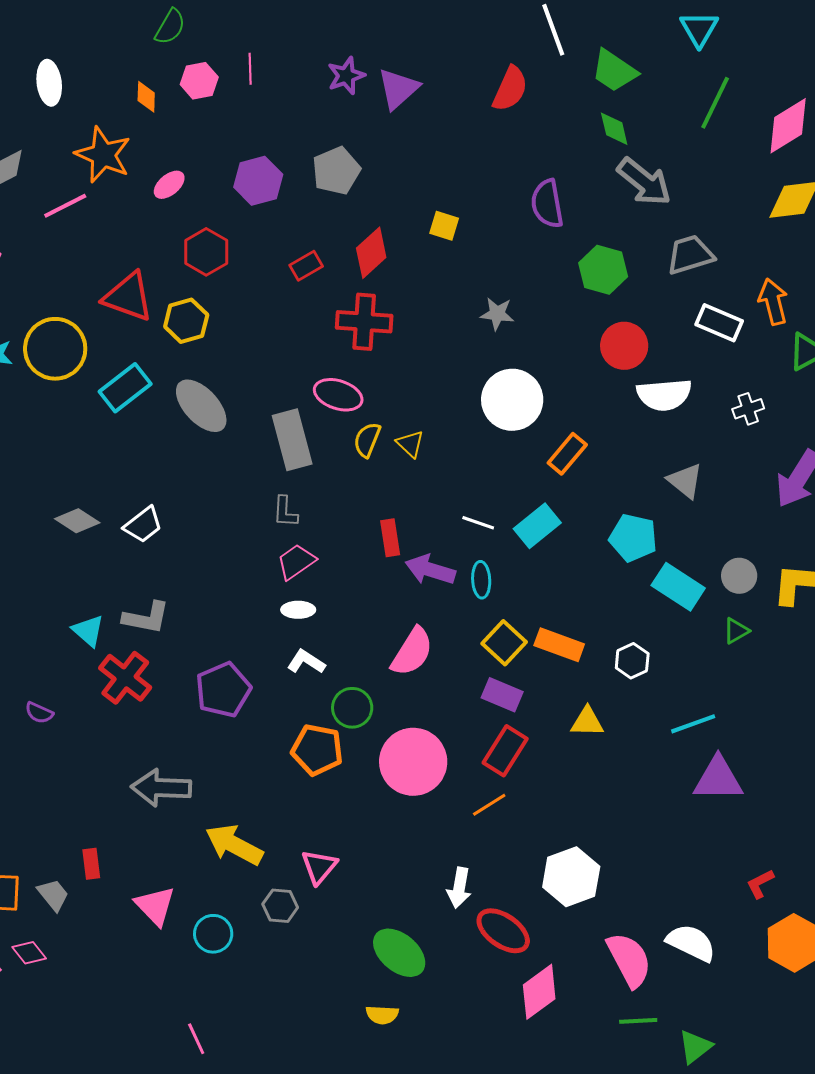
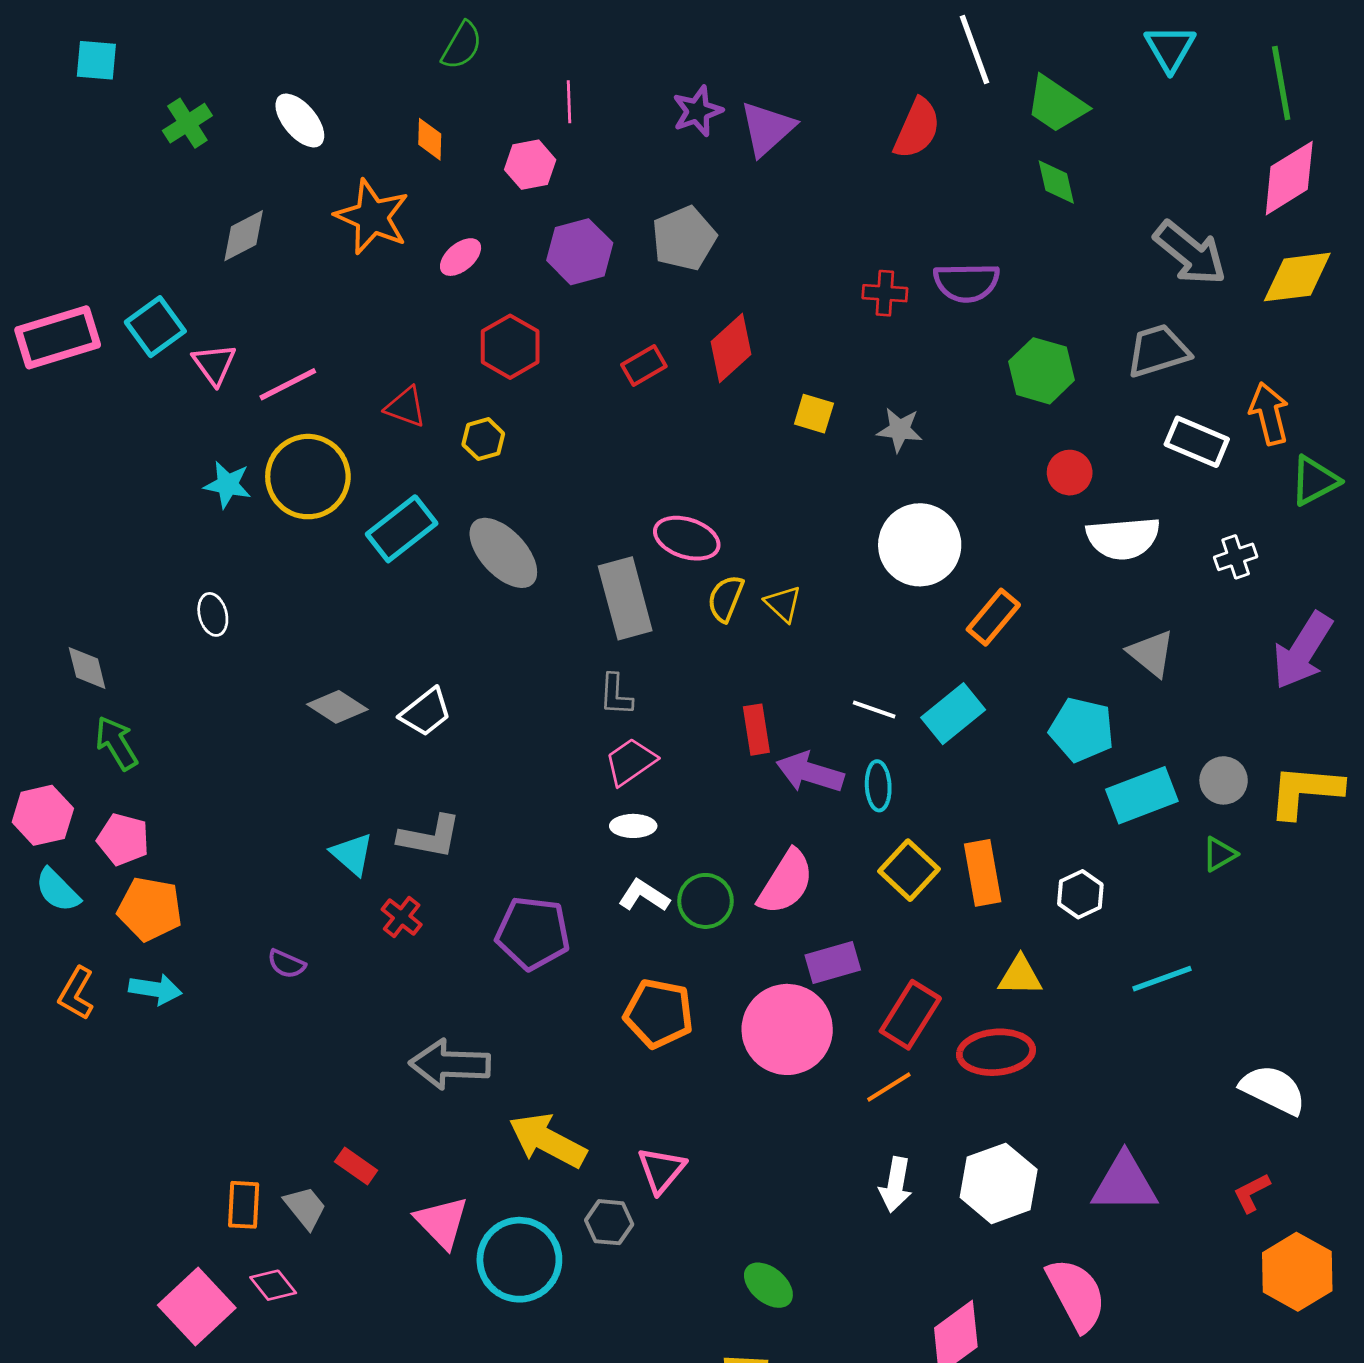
pink hexagon: (199, 81) -> (530, 165), moved
white ellipse: (49, 83) -> (300, 120), turned -33
green line: (715, 103) -> (1281, 83), moved, turned -36
gray arrow: (644, 182) -> (1190, 253), moved
purple semicircle: (547, 204) -> (967, 282), turned -81
pink line: (65, 206) -> (288, 384), moved
yellow square: (444, 226) -> (814, 414), moved
red triangle: (128, 297) -> (406, 407), size x0.6
yellow hexagon: (186, 321) -> (483, 439), size x0.7
red cross: (364, 322) -> (885, 293), moved, size x0.6
red circle: (624, 346) -> (1070, 473), size x0.7
cyan rectangle: (678, 587) -> (1142, 795), turned -54
orange rectangle: (559, 645) -> (983, 873), turned 60
red cross: (125, 678) -> (402, 917), size x0.6
purple pentagon: (223, 690) -> (533, 933), turned 30
purple rectangle: (502, 695) -> (833, 963), moved, turned -39
green circle: (352, 708) -> (705, 901), moved
purple triangle: (718, 779) -> (1125, 1183), moved
red rectangle: (91, 864) -> (356, 1166), turned -48
white arrow: (459, 888) -> (896, 1185), moved
red ellipse: (503, 931) -> (996, 1052), moved, turned -40
cyan circle: (213, 934) -> (519, 1260), size x1.6
white semicircle: (691, 943) -> (1273, 1090), moved
green ellipse: (399, 953) -> (768, 1285), size x0.7

